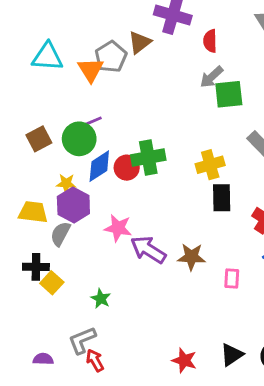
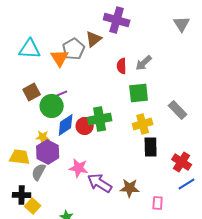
red semicircle: (210, 41) -> (122, 66), moved
green square: (229, 94) -> (139, 93), moved
brown square: (39, 139) -> (32, 92), moved

